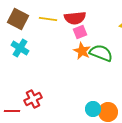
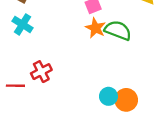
red cross: (33, 99) -> (41, 72), moved
red line: (12, 111) -> (15, 86), moved

